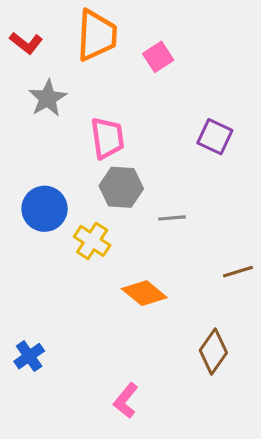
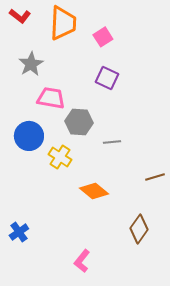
red L-shape: (26, 43) -> (20, 16), moved
purple square: (215, 137) -> (107, 78), moved
pink trapezoid: (107, 138) -> (51, 98), moved, turned -72

